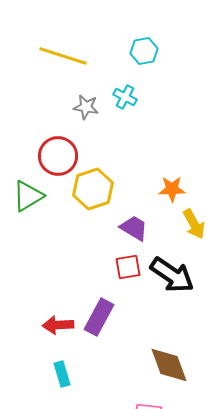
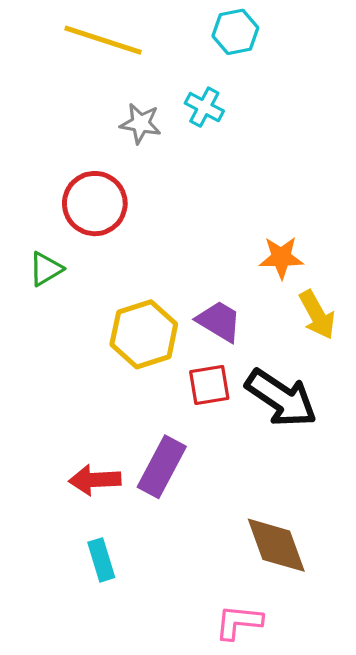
yellow hexagon: (93, 189) -> (144, 334), moved
green triangle: (28, 196) -> (46, 269), size x0.7

